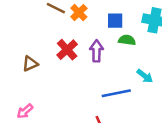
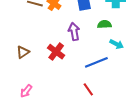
green semicircle: (127, 40) -> (104, 24), moved
red cross: (67, 50) -> (56, 52), moved

